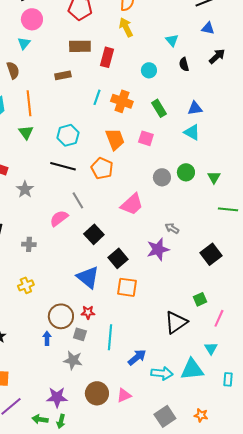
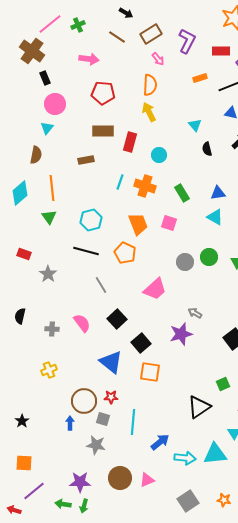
brown semicircle: (13, 70) -> (36, 155), turned 30
cyan circle: (149, 70) -> (159, 155), moved
pink semicircle: (59, 218) -> (82, 323), moved, turned 90

